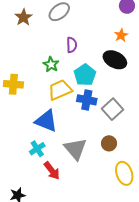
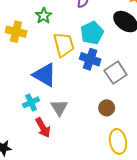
green star: (51, 64) -> (44, 16), moved
yellow trapezoid: (60, 90) -> (64, 45), turned 90
gray triangle: (75, 149) -> (59, 108), moved, size x0.7

